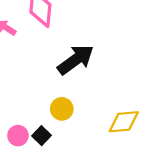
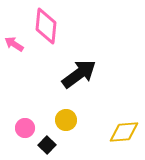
pink circle: (18, 136) -> (25, 128), moved

